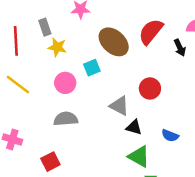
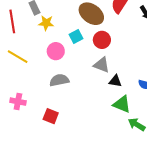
red circle: (150, 88) -> (102, 40), moved
red square: (50, 162) -> (51, 116), turned -35

